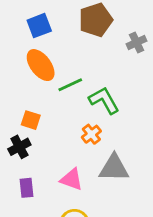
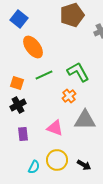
blue square: (39, 26) -> (19, 19), moved, turned -30
green line: (70, 85) -> (44, 75), moved
orange square: (31, 120) -> (17, 83), moved

